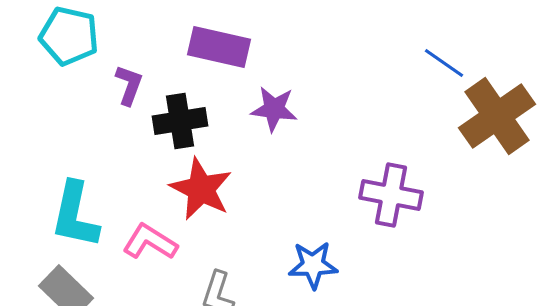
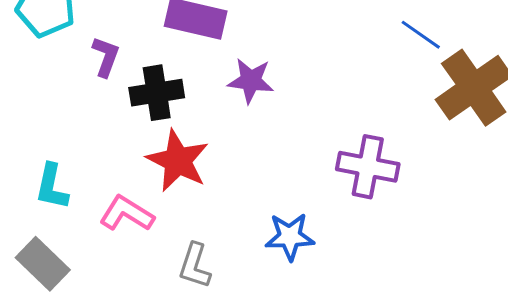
cyan L-shape: (75, 215) -> (52, 187), size x0.7

